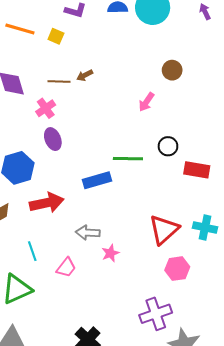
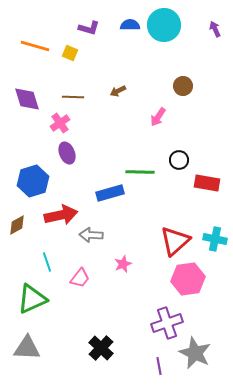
brown arrow: (85, 75) -> (118, 91), moved
gray arrow: (88, 233) -> (91, 235), moved
pink hexagon: (177, 269) -> (188, 279), size x1.4

